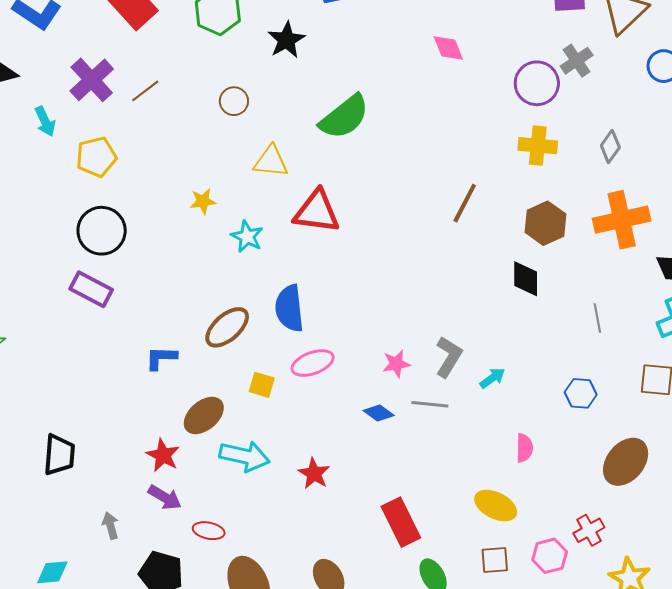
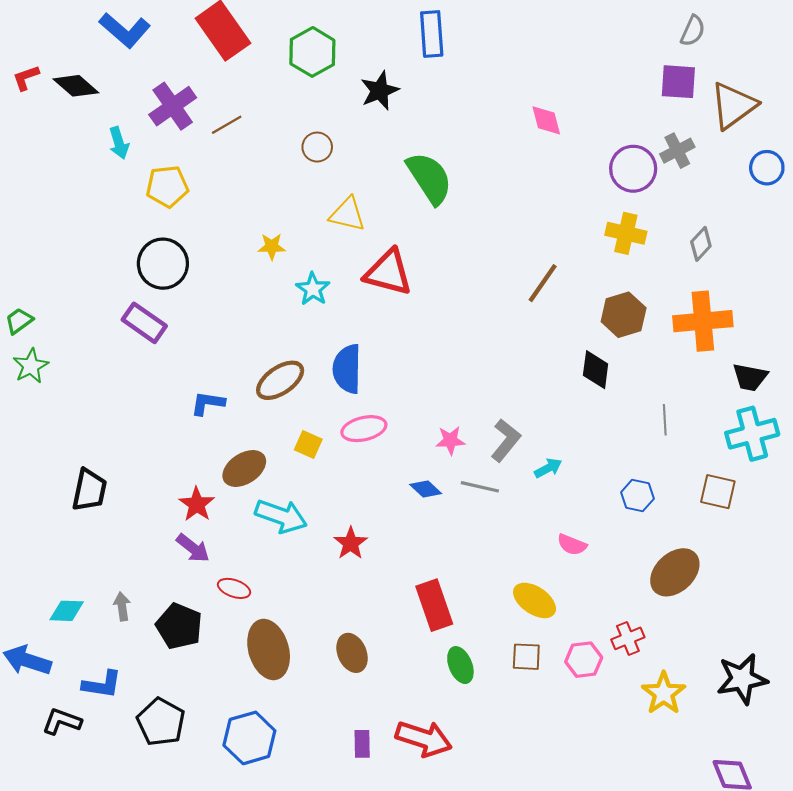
green semicircle: (344, 117) -> (429, 178), turned -92
pink semicircle: (524, 448) -> (572, 545), turned 104
gray arrow: (110, 526) -> (122, 606), moved

